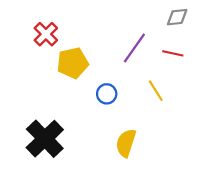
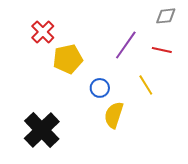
yellow semicircle: (126, 143) -> (114, 115), moved

